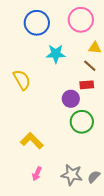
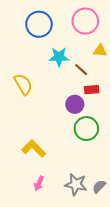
brown line: (90, 66) -> (81, 70), moved

